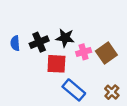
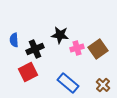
black cross: (39, 42) -> (35, 49), moved
red square: (56, 64) -> (28, 72), moved, turned -30

